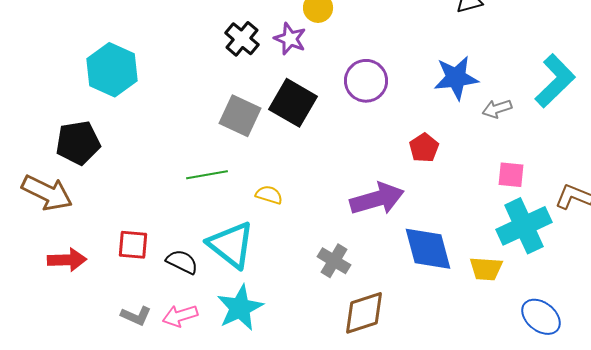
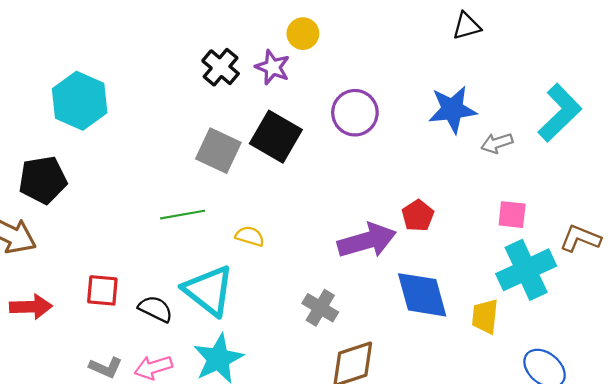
red pentagon: (424, 148) -> (418, 216), moved
yellow trapezoid: (486, 269) -> (485, 316), turned 92

